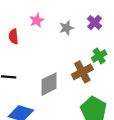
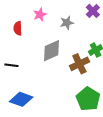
purple cross: (95, 22) -> (93, 11), moved
gray diamond: (49, 84) -> (52, 51), moved

